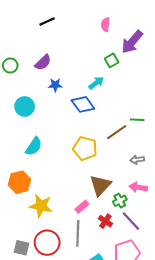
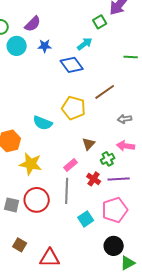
cyan circle: (25, 106) -> (17, 46), moved
green line: (137, 120) -> (131, 57), moved
cyan semicircle: (34, 146) -> (43, 123), moved, turned 78
brown triangle: (100, 185) -> (89, 144), size x0.6
purple line: (131, 221) -> (119, 179), turned -50

